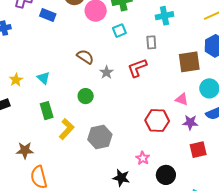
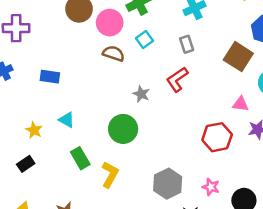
blue rectangle: (48, 15) -> (50, 77), moved
brown semicircle: (85, 57) -> (114, 54), moved
brown square: (189, 62) -> (238, 57), turned -35
green circle: (86, 96) -> (123, 129), size x1.5
gray hexagon: (100, 137) -> (168, 184), moved

